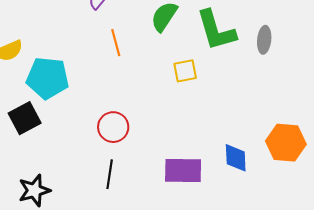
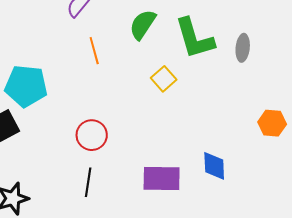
yellow square: (185, 71) -> (164, 79), turned -30
orange hexagon: (286, 143) -> (272, 123), moved, size x0.7

